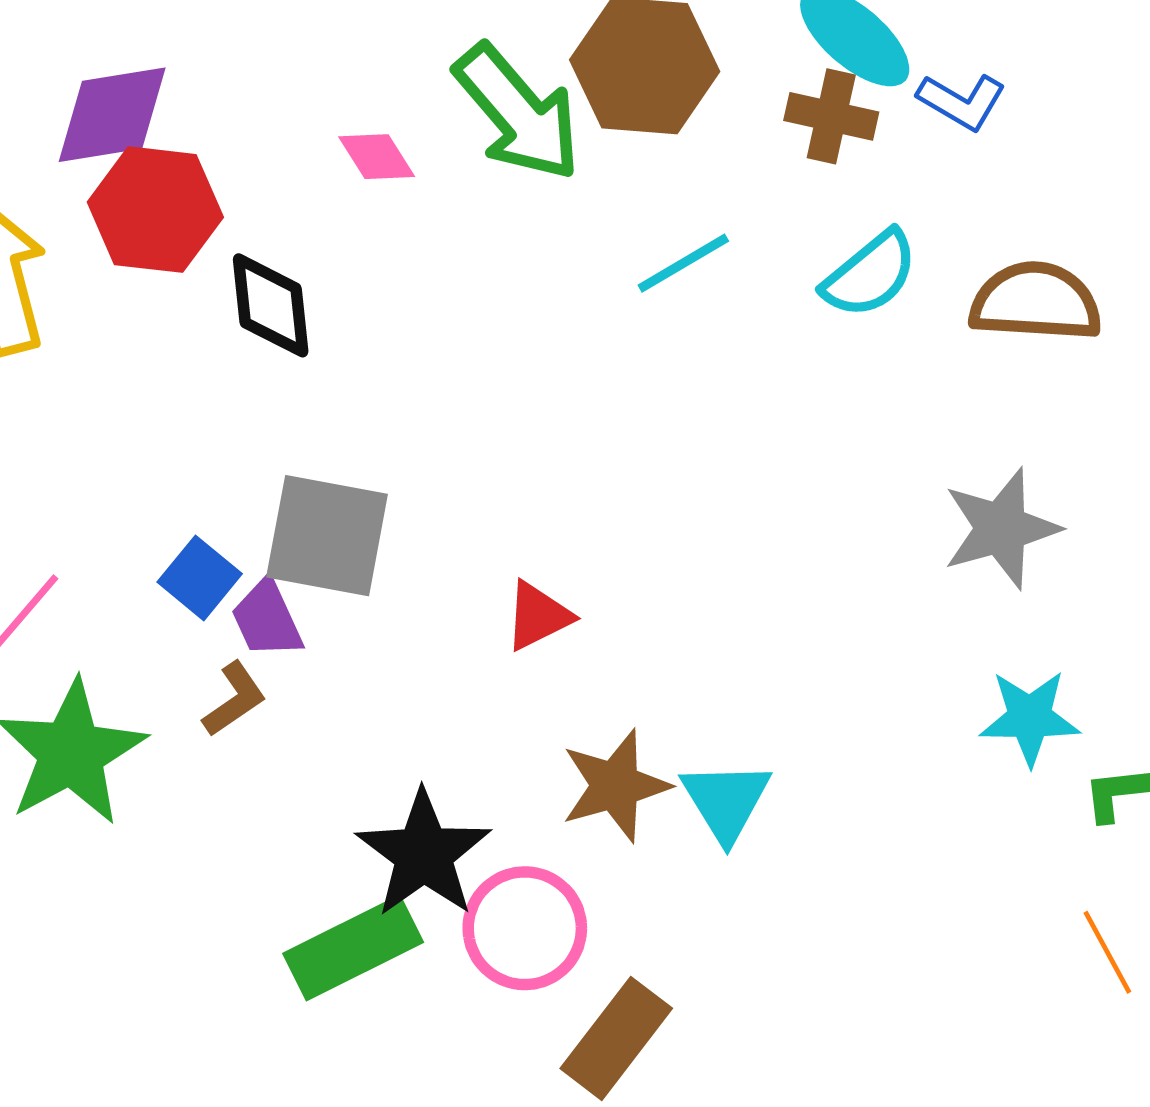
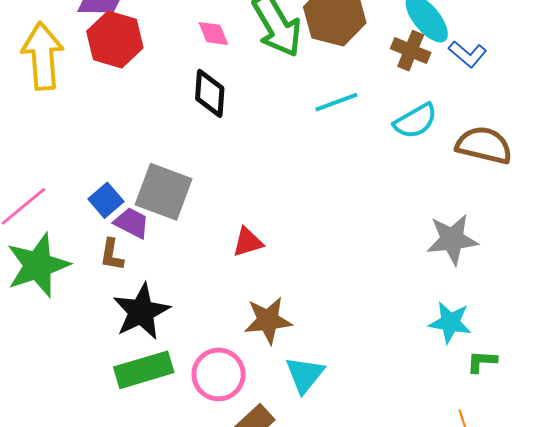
black diamond: (271, 305) -> (210, 93), moved
purple trapezoid: (267, 619) -> (132, 223), turned 132
brown L-shape: (234, 699) -> (112, 255), turned 124
cyan triangle: (726, 801) -> (305, 375), moved
black star: (424, 854) -> (141, 312), moved

